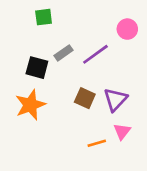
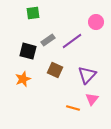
brown square: (85, 98) -> (55, 70), moved
orange star: (30, 105) -> (23, 79), size x0.7
orange line: (97, 143) -> (73, 108), turned 32

